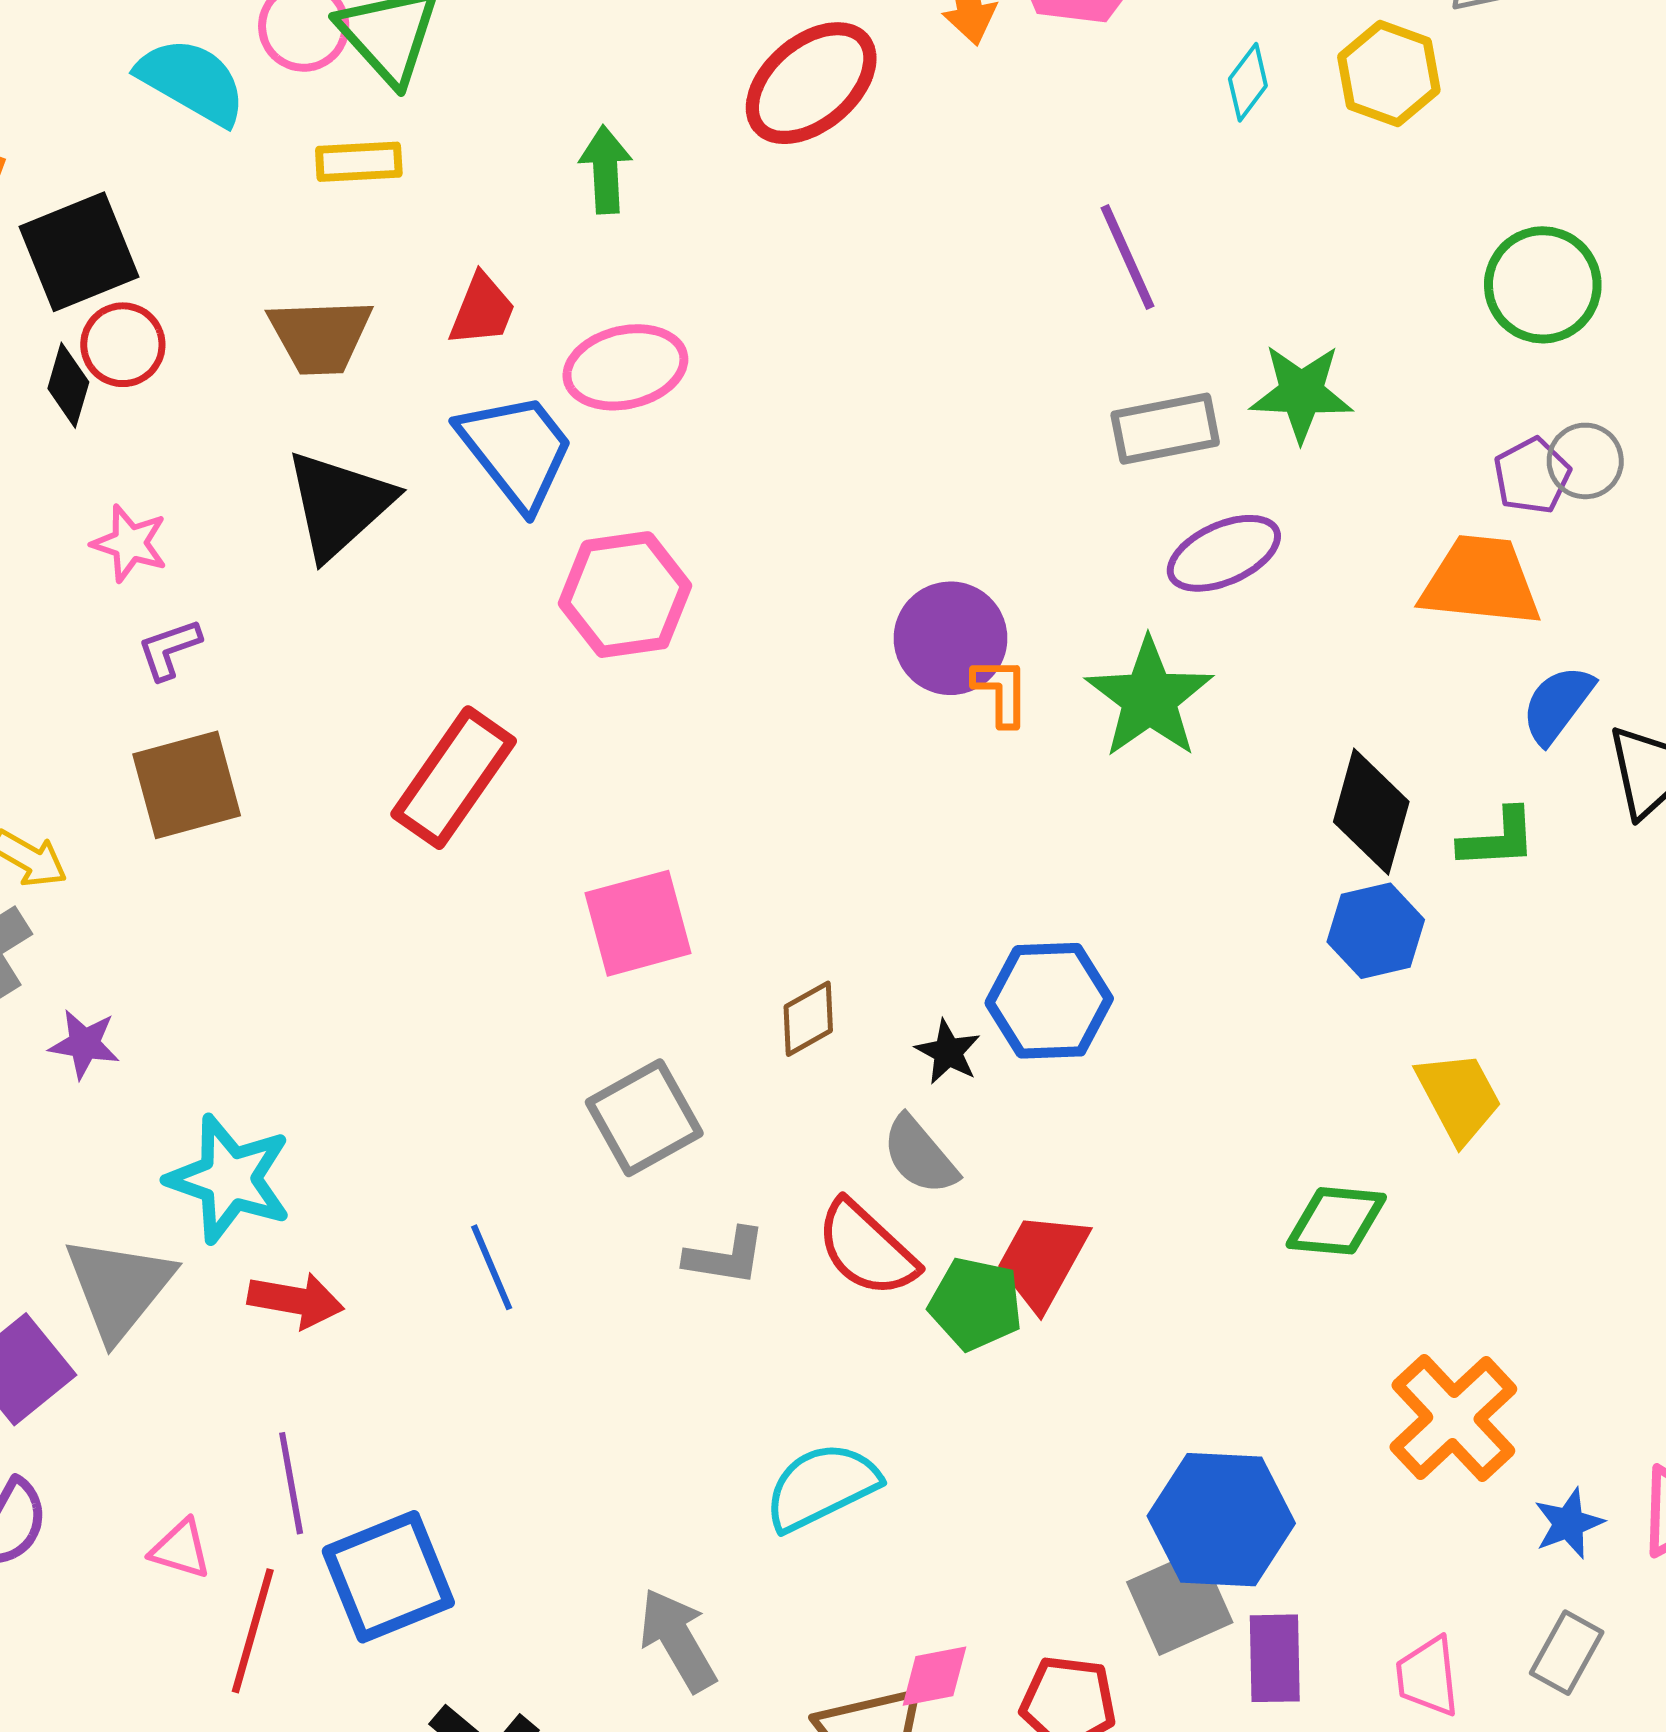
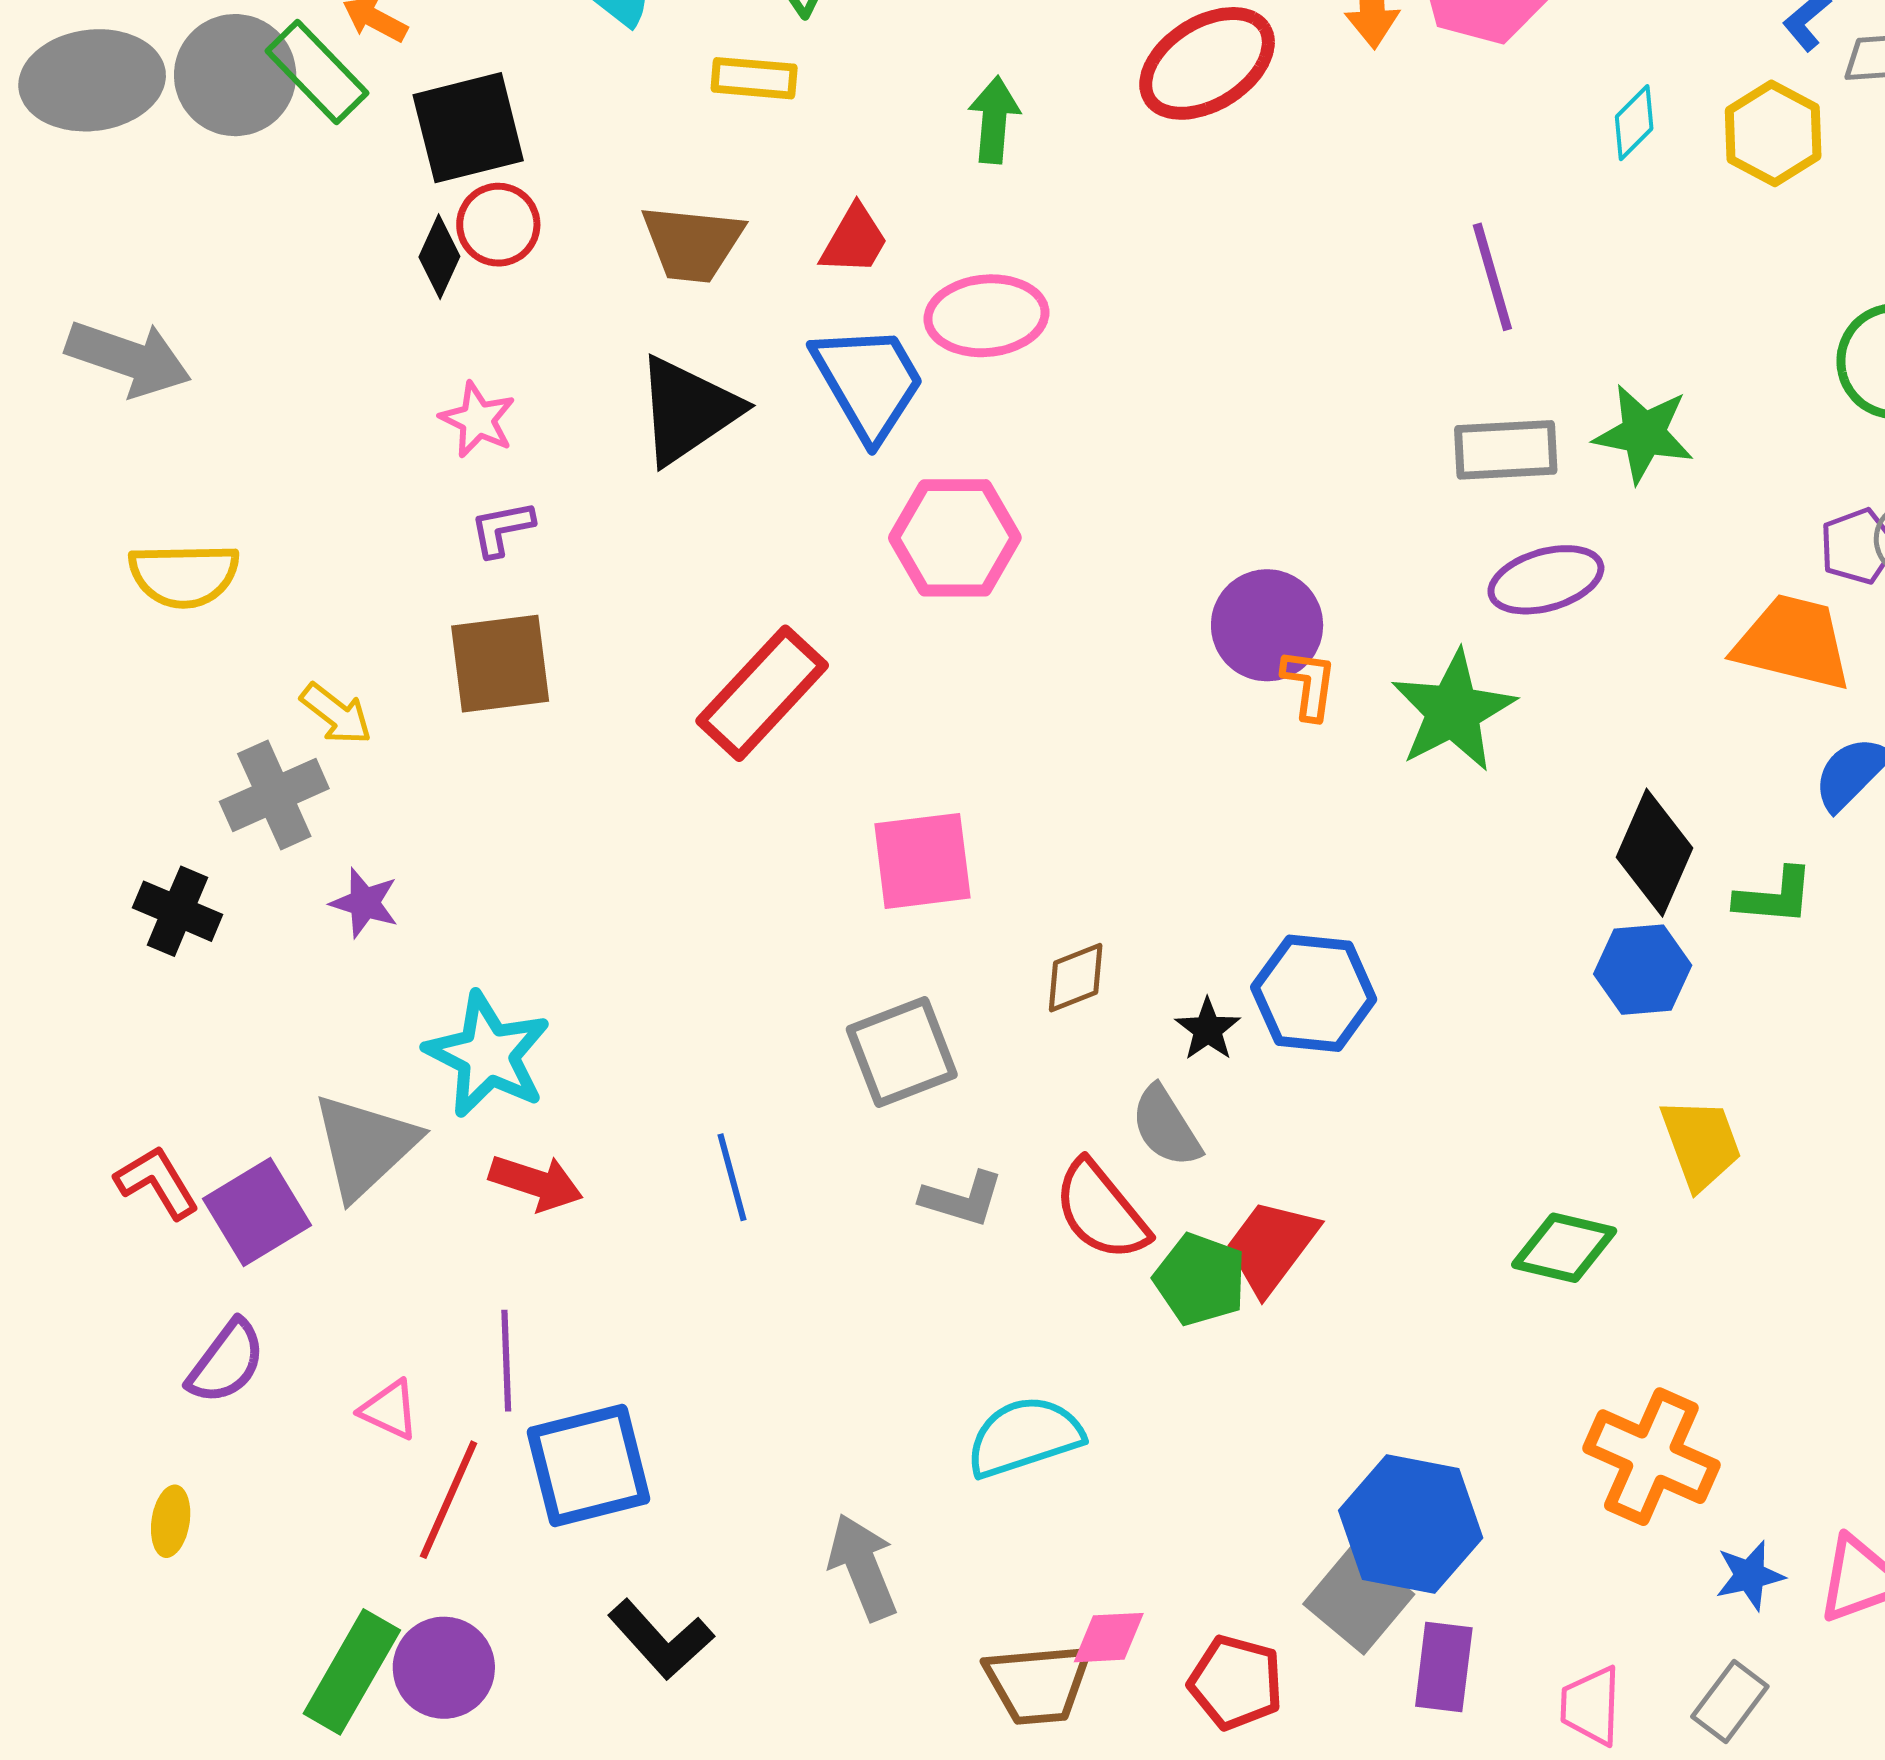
orange cross: (1453, 1418) -> (1651, 1457), turned -31
gray square: (1180, 1602) -> (1359, 1599), turned -34

